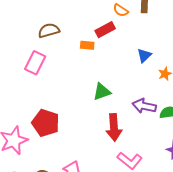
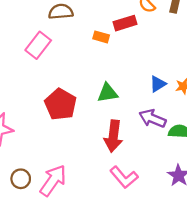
blue triangle: (144, 55) -> (158, 84), moved
red pentagon: (46, 123) -> (61, 104), moved

